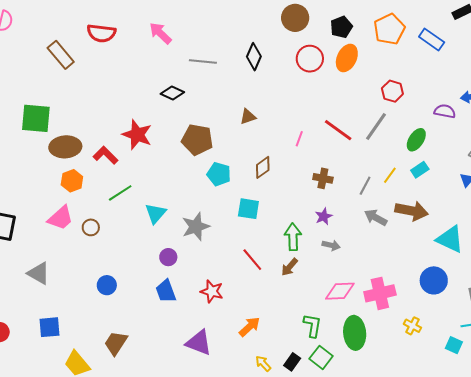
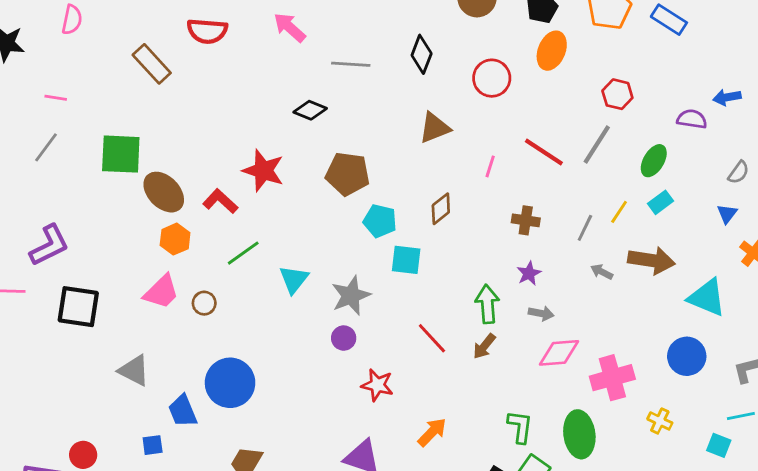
red circle: (310, 59) -> (492, 78), moved
brown triangle: (248, 117) -> (435, 128), moved, size x1.4
brown ellipse: (65, 147) -> (164, 192), turned 52
cyan square: (248, 209) -> (406, 260), moved
gray arrow: (376, 217) -> (602, 272), size x0.7
purple circle: (168, 257) -> (344, 338), moved
blue circle: (107, 285) -> (230, 383), size x1.8
blue trapezoid: (166, 291) -> (183, 411), moved
pink diamond: (340, 291) -> (559, 353), moved
blue square: (49, 327) -> (153, 445), size x0.7

